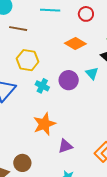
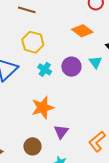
purple triangle: (65, 146) -> (61, 132), turned -42
brown circle: (22, 163) -> (32, 146), moved

